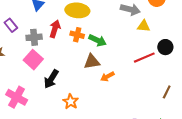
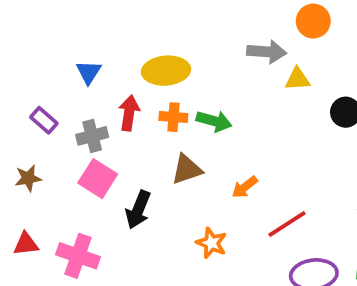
red line: (144, 58) -> (287, 224), moved
brown triangle: (92, 62) -> (187, 169), moved
orange star: (71, 102) -> (211, 243), moved

